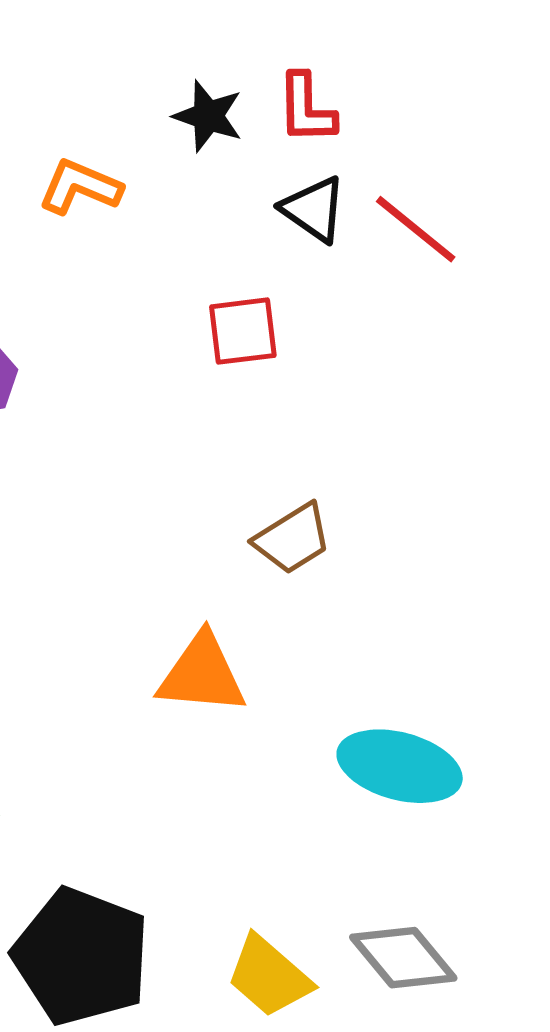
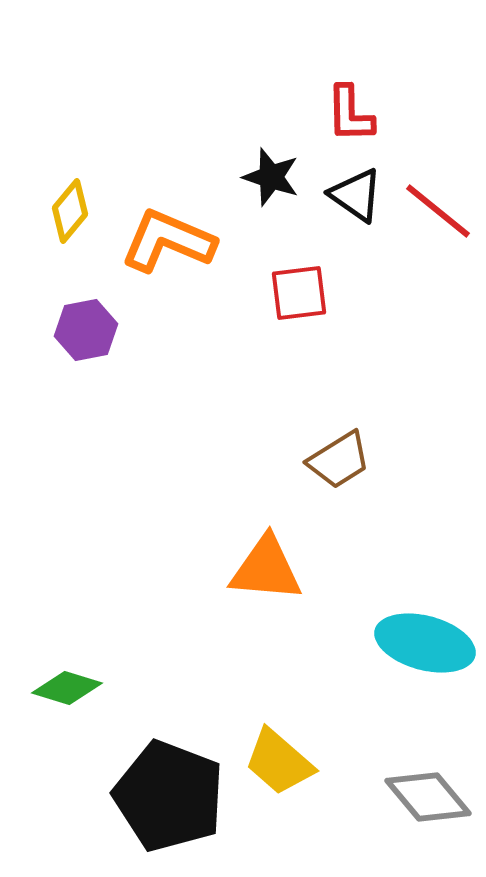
black star: (208, 116) -> (271, 177), moved
orange L-shape: (80, 187) -> (168, 241), moved, size x1.4
yellow trapezoid: (269, 976) -> (279, 762), moved

